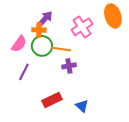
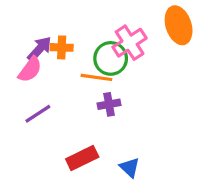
purple arrow: (45, 19) -> (40, 49), moved
green circle: (42, 46) -> (111, 58), moved
purple line: (24, 72) -> (38, 114), turned 30

